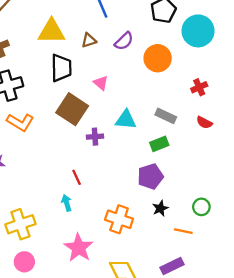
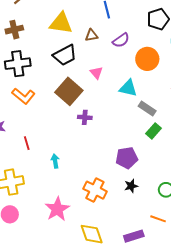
black trapezoid: (61, 68) -> (65, 55), turned 55
cyan triangle: (126, 120) -> (128, 88), moved
green rectangle: (159, 144) -> (154, 131), moved, turned -35
red line: (77, 177) -> (27, 143), moved
cyan arrow: (67, 203) -> (55, 161), moved
orange line: (183, 231) -> (158, 219), moved

